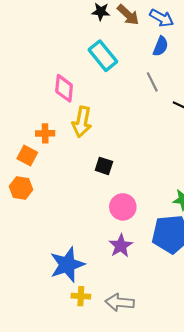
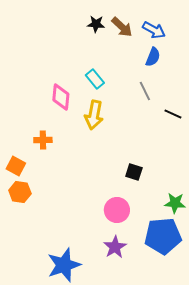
cyan rectangle: (103, 56) -> (95, 79), moved, size x0.7
yellow arrow: (82, 122) -> (94, 115), moved
orange square: (27, 155) -> (16, 166), moved
black square: (104, 166) -> (134, 172), moved

